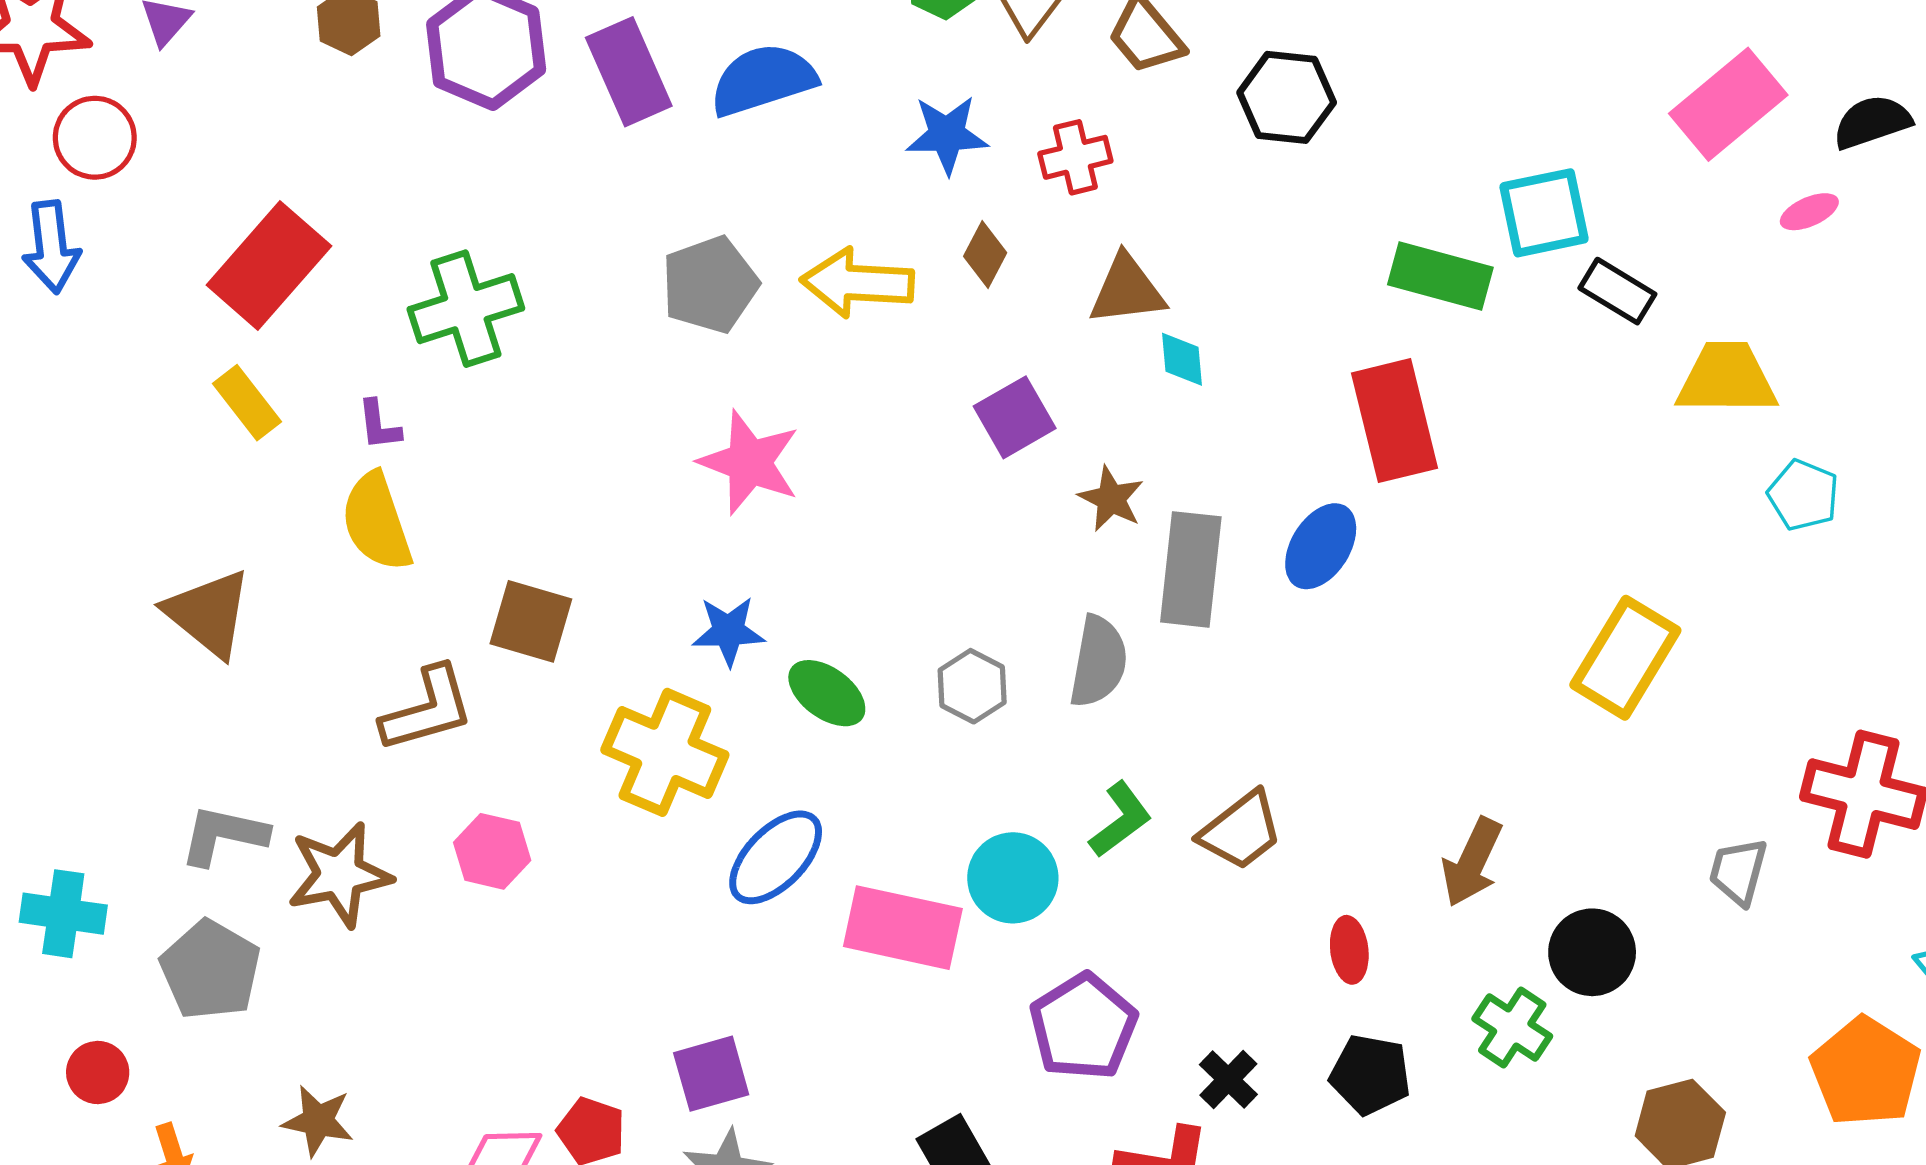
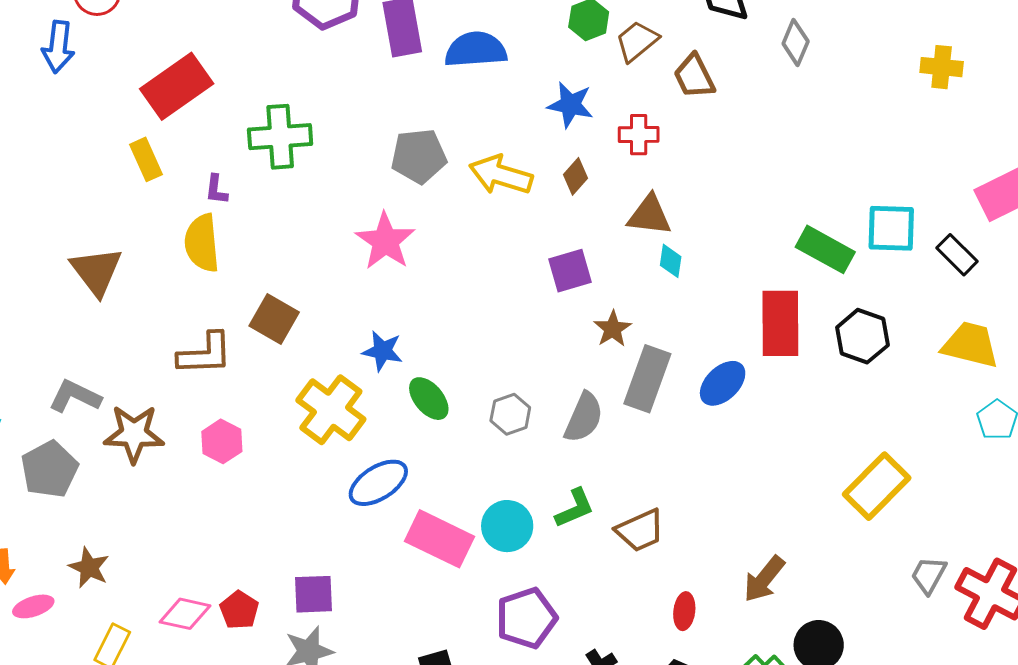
black hexagon: (1287, 97) -> (862, 336), moved
black rectangle: (1617, 291) -> (957, 255), moved
pink star: (749, 462) -> (385, 241), moved
gray trapezoid: (1738, 871) -> (929, 575), moved

